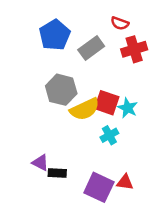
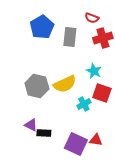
gray rectangle: (91, 48) -> (70, 37), turned -48
gray hexagon: (61, 90) -> (37, 86), moved
red square: (107, 103) -> (102, 93), moved
cyan star: (128, 108) -> (94, 71), moved

